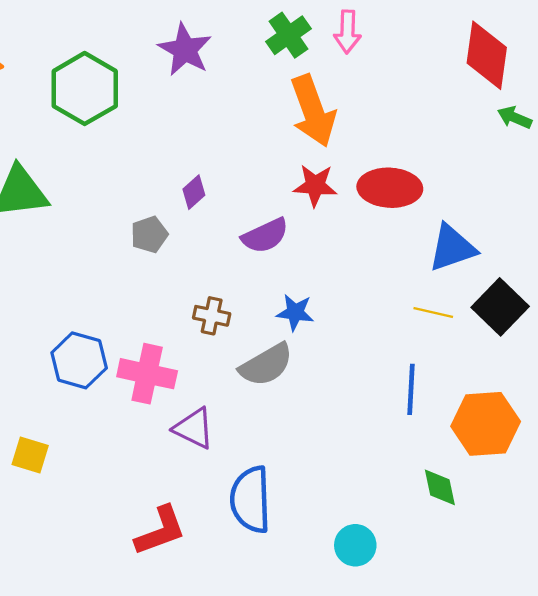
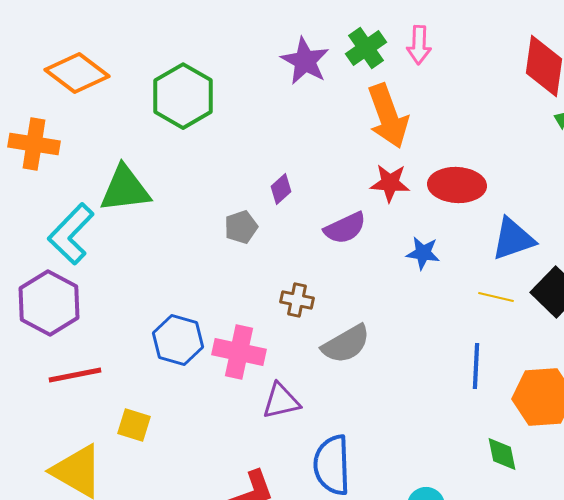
purple star: (185, 50) -> (305, 61), moved
blue star: (295, 312) -> (423, 253), moved
purple triangle: (194, 428) -> (281, 401), turned -39

